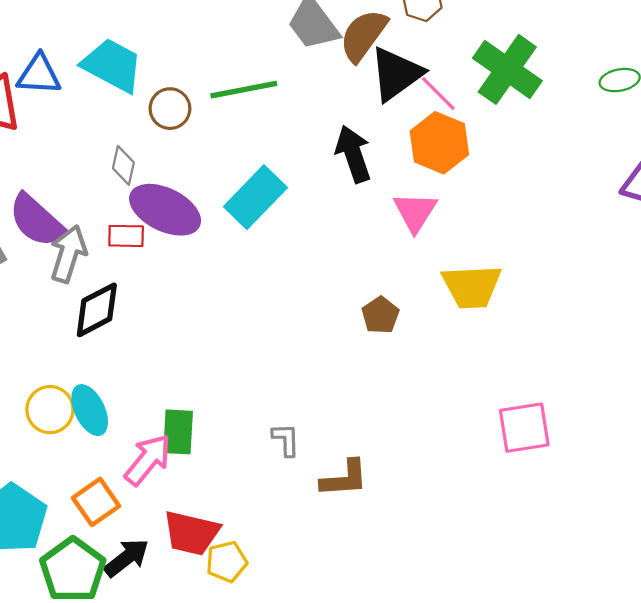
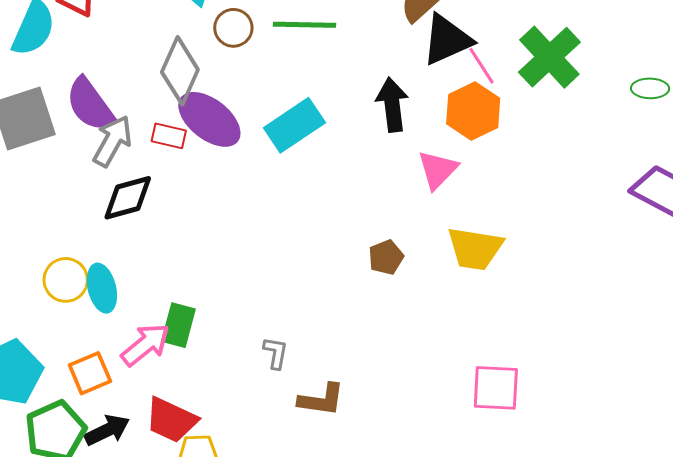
gray diamond: (123, 165) -> (180, 71), size x1.8

